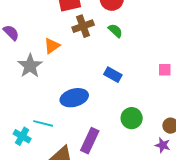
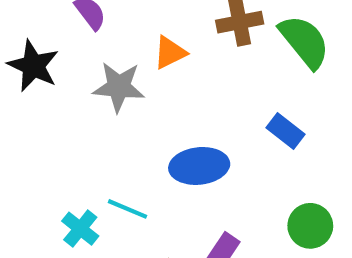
green semicircle: (115, 31) -> (304, 41), size x1.8
gray star: (30, 66) -> (119, 87), turned 30

